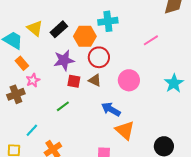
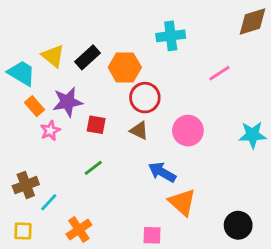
cyan cross: (108, 21) -> (171, 36), moved
purple star: (64, 60) -> (67, 102), moved
red square: (74, 81) -> (96, 125), moved
cyan star: (174, 83) -> (252, 135), turned 30
brown cross: (16, 94) -> (26, 185), moved

